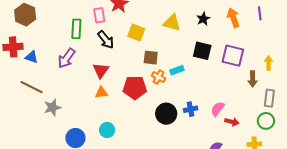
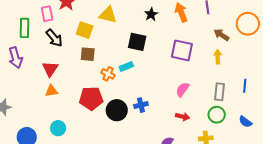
yellow triangle: (172, 23) -> (108, 15), moved
black square: (202, 51) -> (137, 42), moved
purple arrow: (66, 58) -> (16, 58), turned -50
brown square: (151, 58) -> (88, 54), moved
brown arrow: (253, 79) -> (221, 35), moved, turned 126
red pentagon: (135, 88) -> (91, 98), moved
pink semicircle: (218, 109) -> (183, 89), moved

